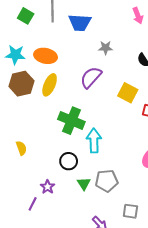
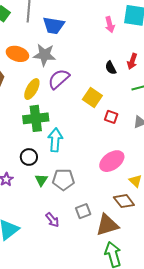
gray star: (106, 48) -> (44, 55), moved, size x1.6
yellow ellipse: (50, 85) -> (32, 89), moved
green cross: (71, 121) -> (36, 118), turned -35
gray square: (130, 211) -> (83, 211), turned -35

